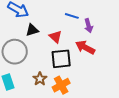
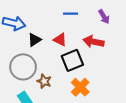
purple arrow: (89, 26) -> (104, 17), moved
brown star: (40, 79) -> (44, 81), moved

